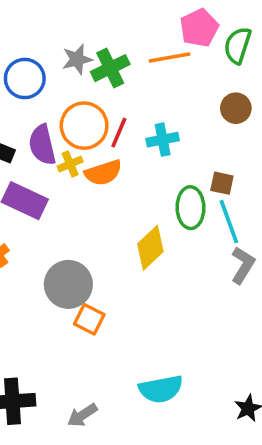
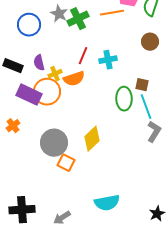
gray star: (77, 59) -> (59, 14), turned -30
orange circle: (84, 126) -> (47, 92), moved
purple semicircle: (42, 145) -> (39, 63), size x0.7
yellow diamond: (150, 248) -> (92, 139), moved

